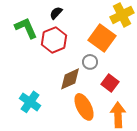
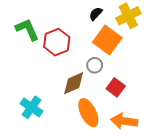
black semicircle: (56, 13) -> (96, 14), moved
orange arrow: (118, 115) -> (124, 121), turned -80

